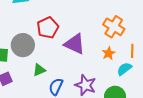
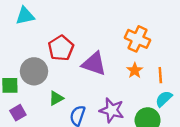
orange line: (132, 51) -> (160, 75), moved
cyan semicircle: (124, 69) -> (164, 99), moved

